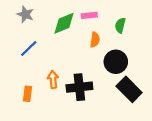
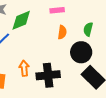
green diamond: (64, 23) -> (21, 20), moved
green semicircle: (120, 25) -> (88, 29), moved

